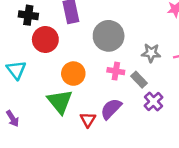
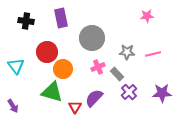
red circle: (45, 40) -> (47, 52), moved
pink cross: (116, 71) -> (98, 67), turned -32
green triangle: (60, 101) -> (52, 92), turned -35

